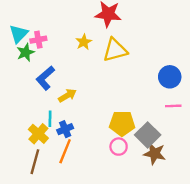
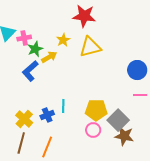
green star: (26, 52) -> (35, 49), moved
yellow arrow: (67, 95) -> (49, 57), moved
cyan line: (50, 119) -> (63, 106), moved
orange line: (65, 151) -> (47, 147), moved

